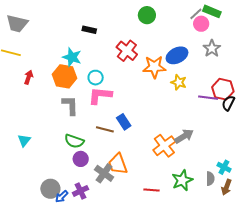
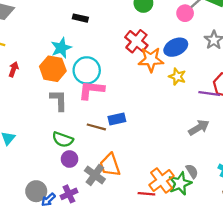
pink circle: (201, 24) -> (185, 13), moved
red cross: (127, 51) -> (136, 41), moved
cyan star: (72, 57) -> (61, 48), turned 30
cyan circle: (96, 78) -> (87, 70), size x1.6
blue rectangle: (124, 122) -> (117, 119), turned -70
gray arrow: (184, 136) -> (199, 128), moved
orange cross: (164, 146) -> (161, 180), moved
gray semicircle: (210, 179) -> (192, 171), moved, turned -32

